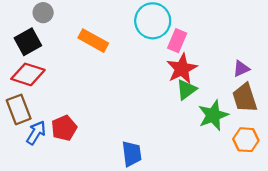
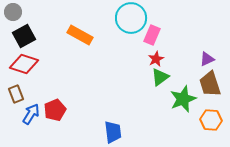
gray circle: (43, 13) -> (13, 12), moved
red star: (182, 69) -> (156, 59), size x0.6
brown rectangle: (19, 109) -> (16, 94), size x0.7

